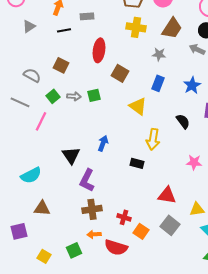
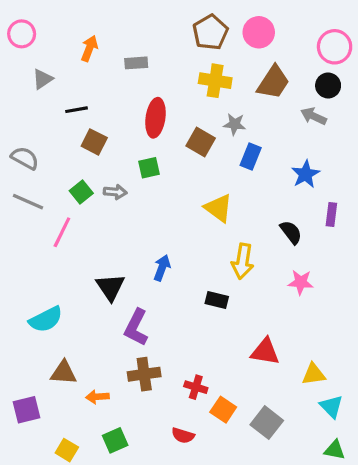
black line: (64, 30) -> (76, 110), moved
gray star: (159, 54) -> (235, 124), moved
brown square: (120, 73) -> (201, 142), moved
gray semicircle: (32, 75) -> (25, 158), moved
blue rectangle: (158, 83) -> (251, 156), moved
green square: (94, 95) -> (149, 168), moved
pink star: (194, 162) -> (301, 282), moved
gray square: (170, 225) -> (267, 423), moved
orange arrow: (94, 234) -> (97, 397), moved
red semicircle: (116, 247) -> (183, 436), size x0.6

